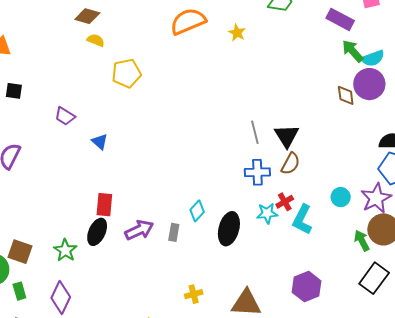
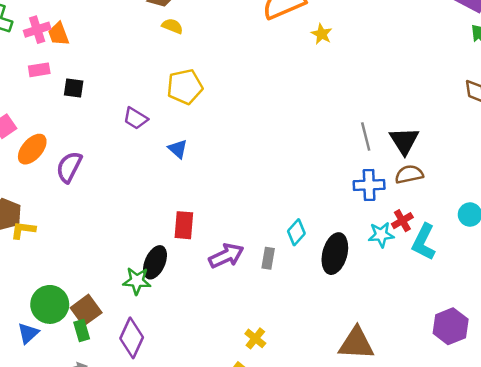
yellow star: (237, 33) -> (322, 34), moved
yellow pentagon: (127, 73) -> (185, 87), moved
brown semicircle: (291, 164) -> (409, 174), turned -130
black ellipse: (97, 232) -> (155, 262), moved
green star: (65, 250) -> (137, 281), turned -30
brown square: (20, 252) -> (86, 310), moved, turned 35
purple hexagon: (307, 287) -> (451, 326), moved
yellow cross: (194, 294) -> (255, 338), moved, turned -36

